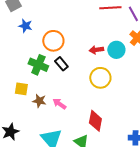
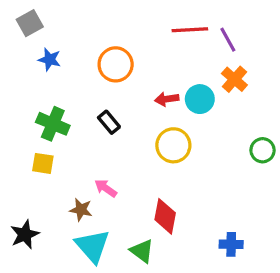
orange circle: (53, 41) -> (116, 64), moved
green cross: (38, 65) -> (53, 124), moved
brown star: (39, 101) -> (81, 210), moved

